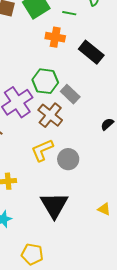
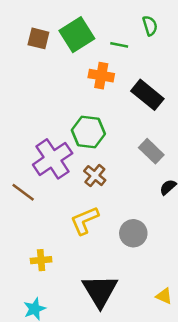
gray rectangle: (70, 94) -> (151, 151), moved
brown cross: (50, 115) -> (95, 176), size x0.7
gray circle: (68, 159) -> (133, 233), moved

